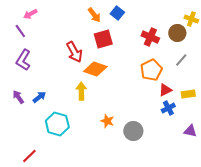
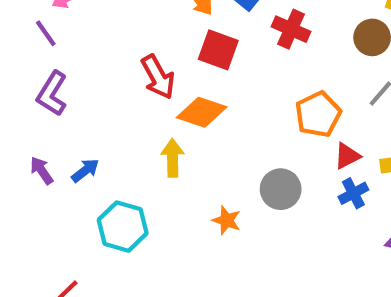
red cross: (150, 37) -> (291, 29), moved
red square: (103, 39) -> (218, 50), turned 36
gray circle: (133, 131) -> (281, 189), moved

